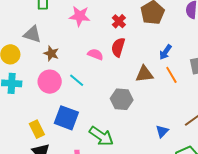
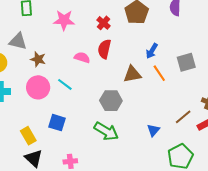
blue square: (66, 118) -> (57, 123), size x0.7
green arrow: (101, 136) -> (106, 131), moved

